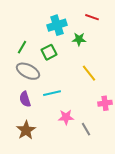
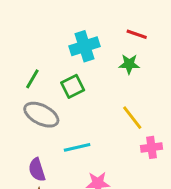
green star: (79, 39) -> (129, 64), moved
purple semicircle: (25, 99) -> (37, 170), moved
pink cross: (105, 103) -> (152, 147), moved

